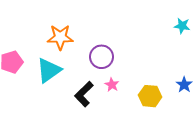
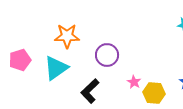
pink star: (112, 85) -> (134, 82), moved

